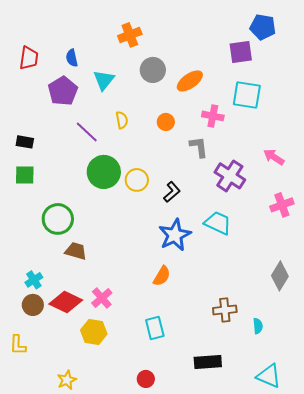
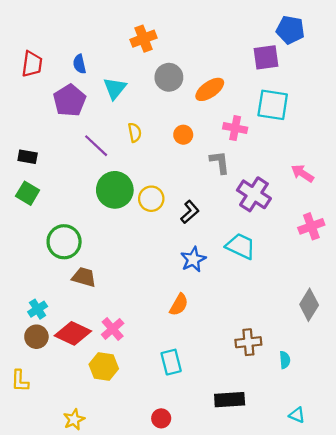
green square: (25, 175) -> (28, 193), turned 30
blue star: (175, 235) -> (193, 259), size x0.7
cyan triangle: (269, 376) -> (297, 415), size x0.6

